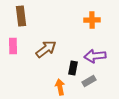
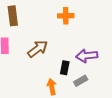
orange cross: (92, 20) -> (66, 16), moved

